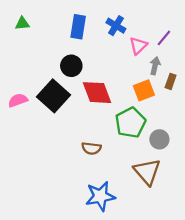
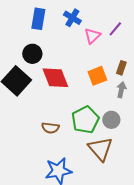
gray arrow: (155, 66) -> (121, 90), moved
green pentagon: (130, 123) -> (85, 120), moved

